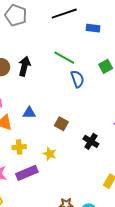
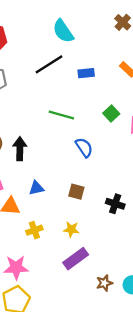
black arrow: (24, 66) -> (20, 149), moved
blue semicircle: (77, 79) -> (84, 147), moved
purple rectangle: (27, 173) -> (76, 259), moved

